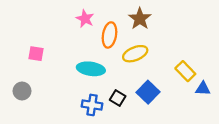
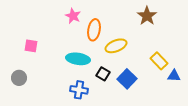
brown star: (140, 19) -> (147, 16), moved
black square: (118, 98) -> (103, 74), moved

